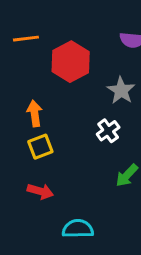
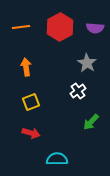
red hexagon: (71, 62) -> (60, 27), moved
orange arrow: (35, 113) -> (26, 67), moved

